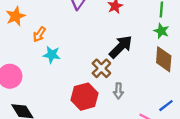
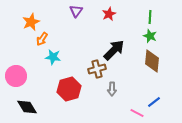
orange star: (16, 16) -> (31, 22), moved
brown cross: (101, 68) -> (97, 69), turned 30
red hexagon: (85, 97) -> (69, 89), moved

